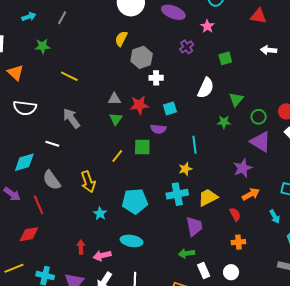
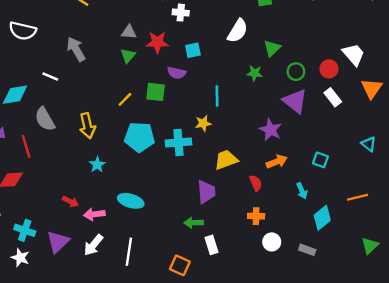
purple star: (243, 168) -> (271, 130), turned -30
cyan cross: (177, 194) -> (179, 143), moved
cyan pentagon: (135, 201) -> (139, 137), moved
red arrow: (81, 247) -> (70, 202), turned 112
white circle: (231, 272) -> (272, 242), moved

